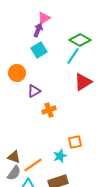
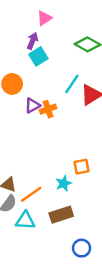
purple arrow: (38, 30) -> (32, 41), moved
cyan line: (73, 56) -> (72, 84), moved
orange cross: (49, 110) -> (48, 109), moved

